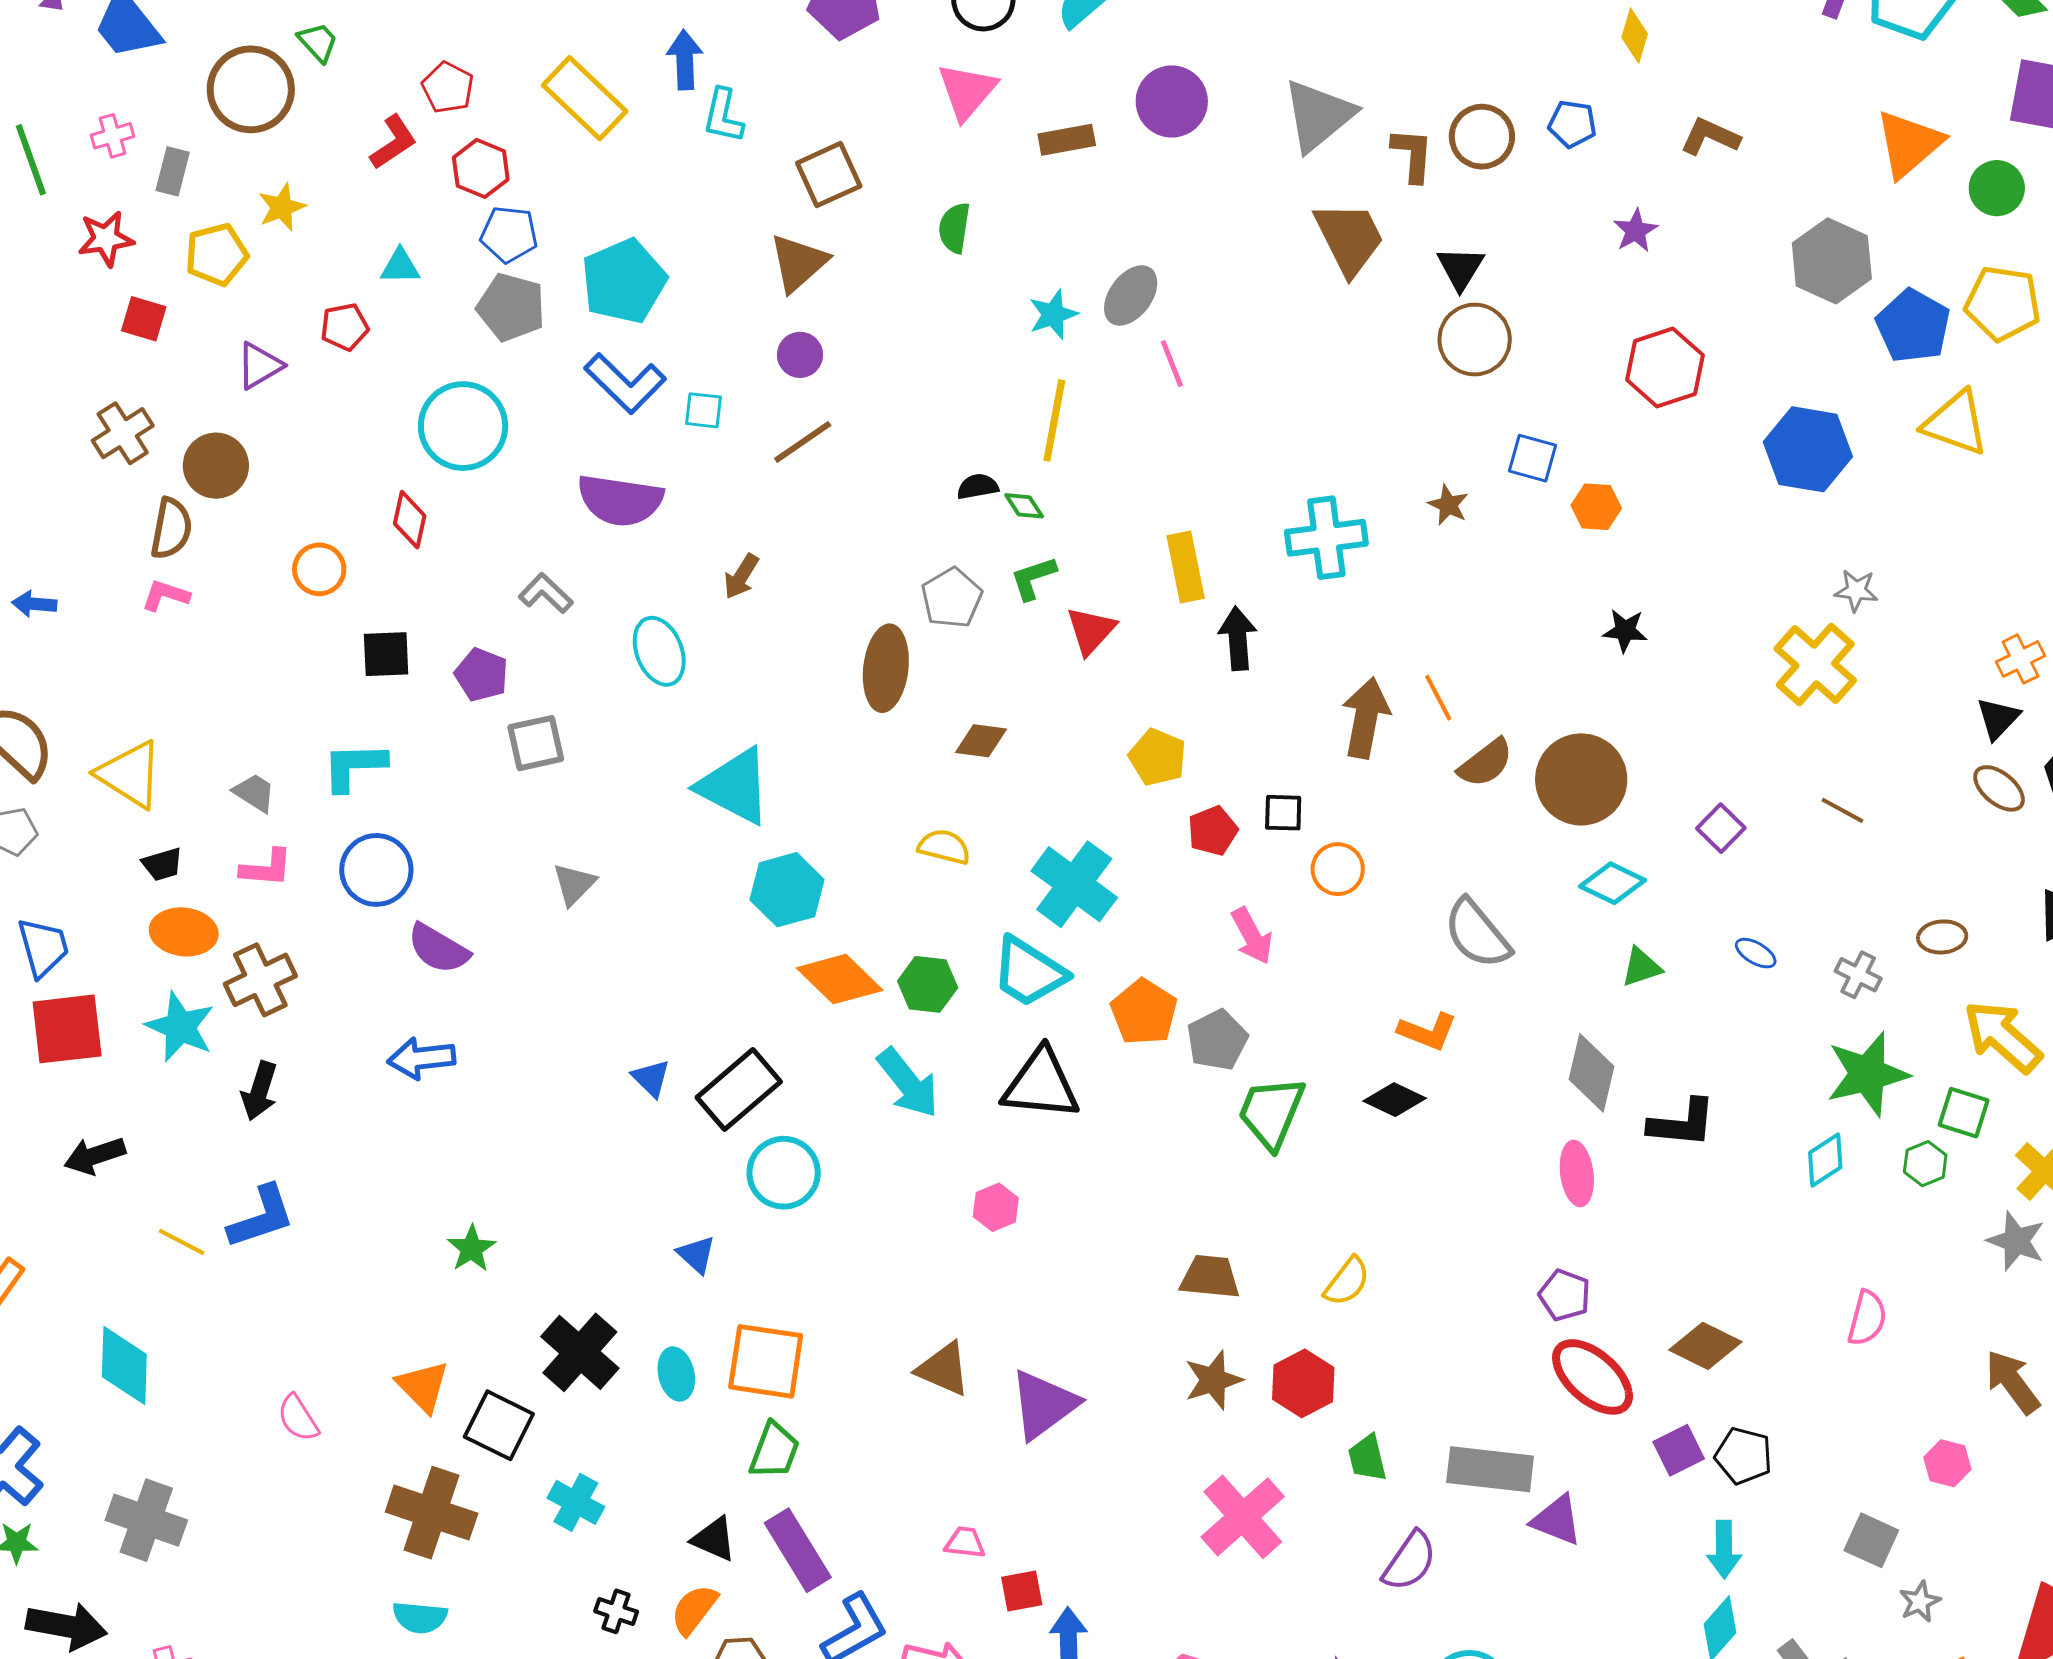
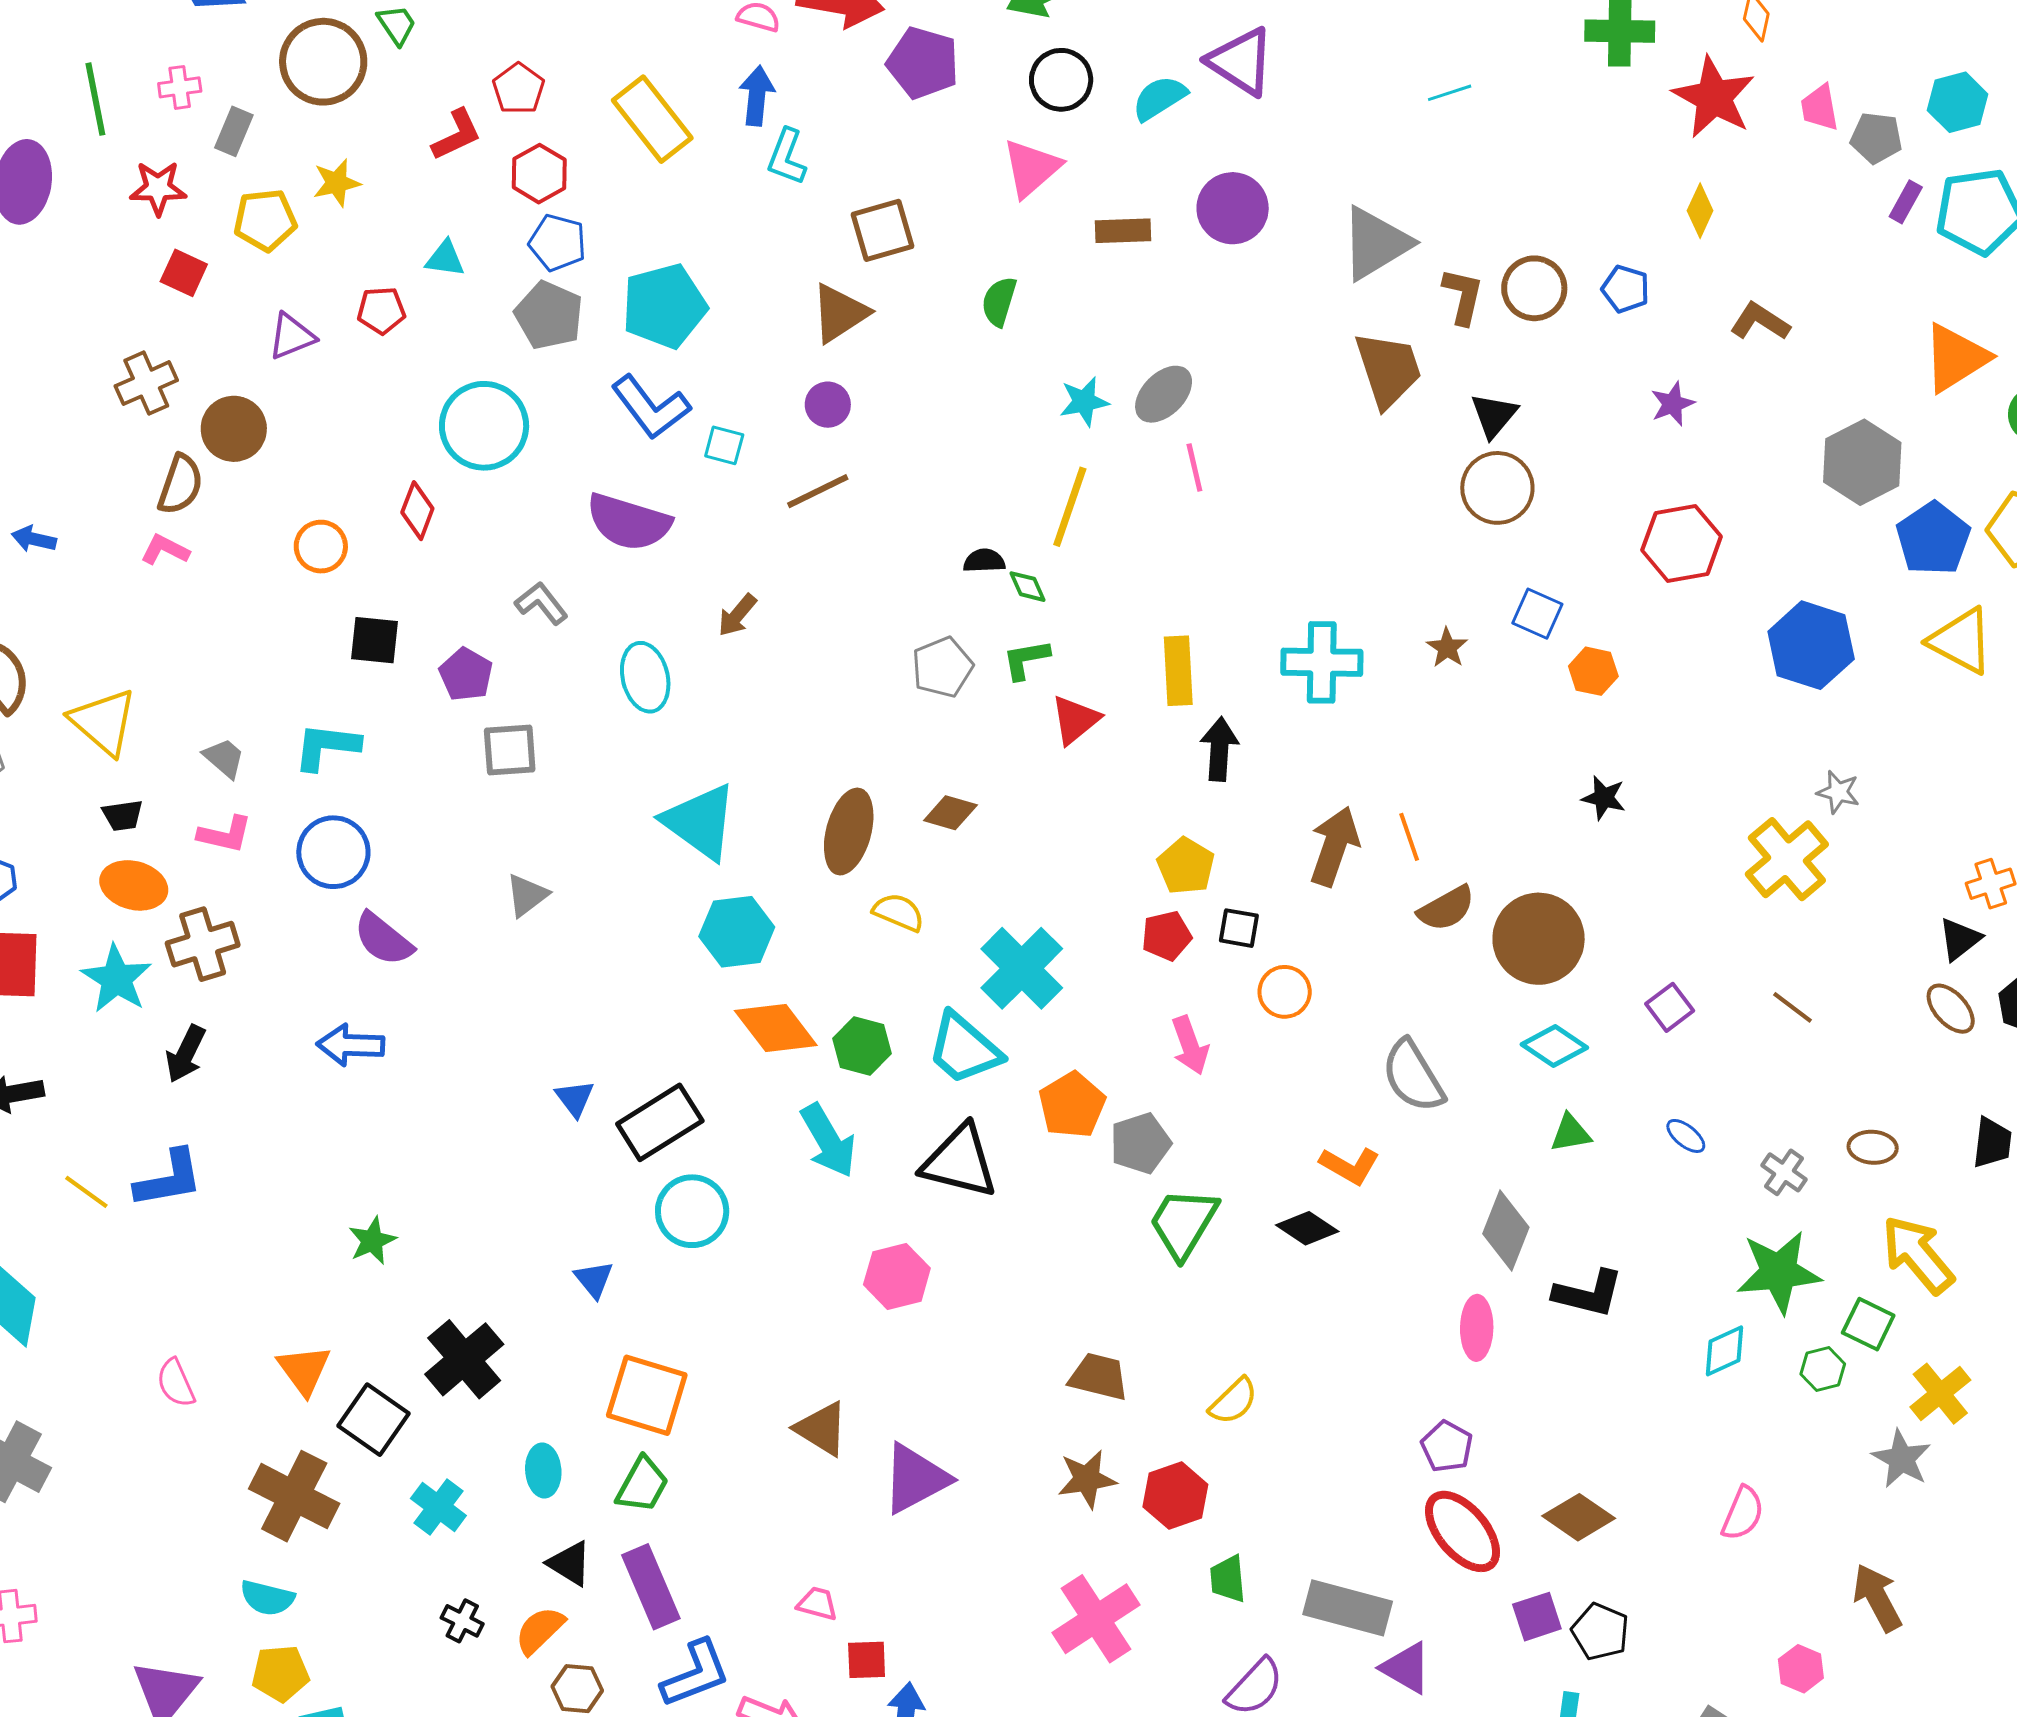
brown ellipse: (886, 668) -> (849, 832), moved
yellow pentagon: (1158, 757) -> (1186, 866), moved
pink hexagon: (996, 1207) -> (897, 1276), size x1.4
cyan ellipse: (676, 1374) -> (543, 1471), moved

